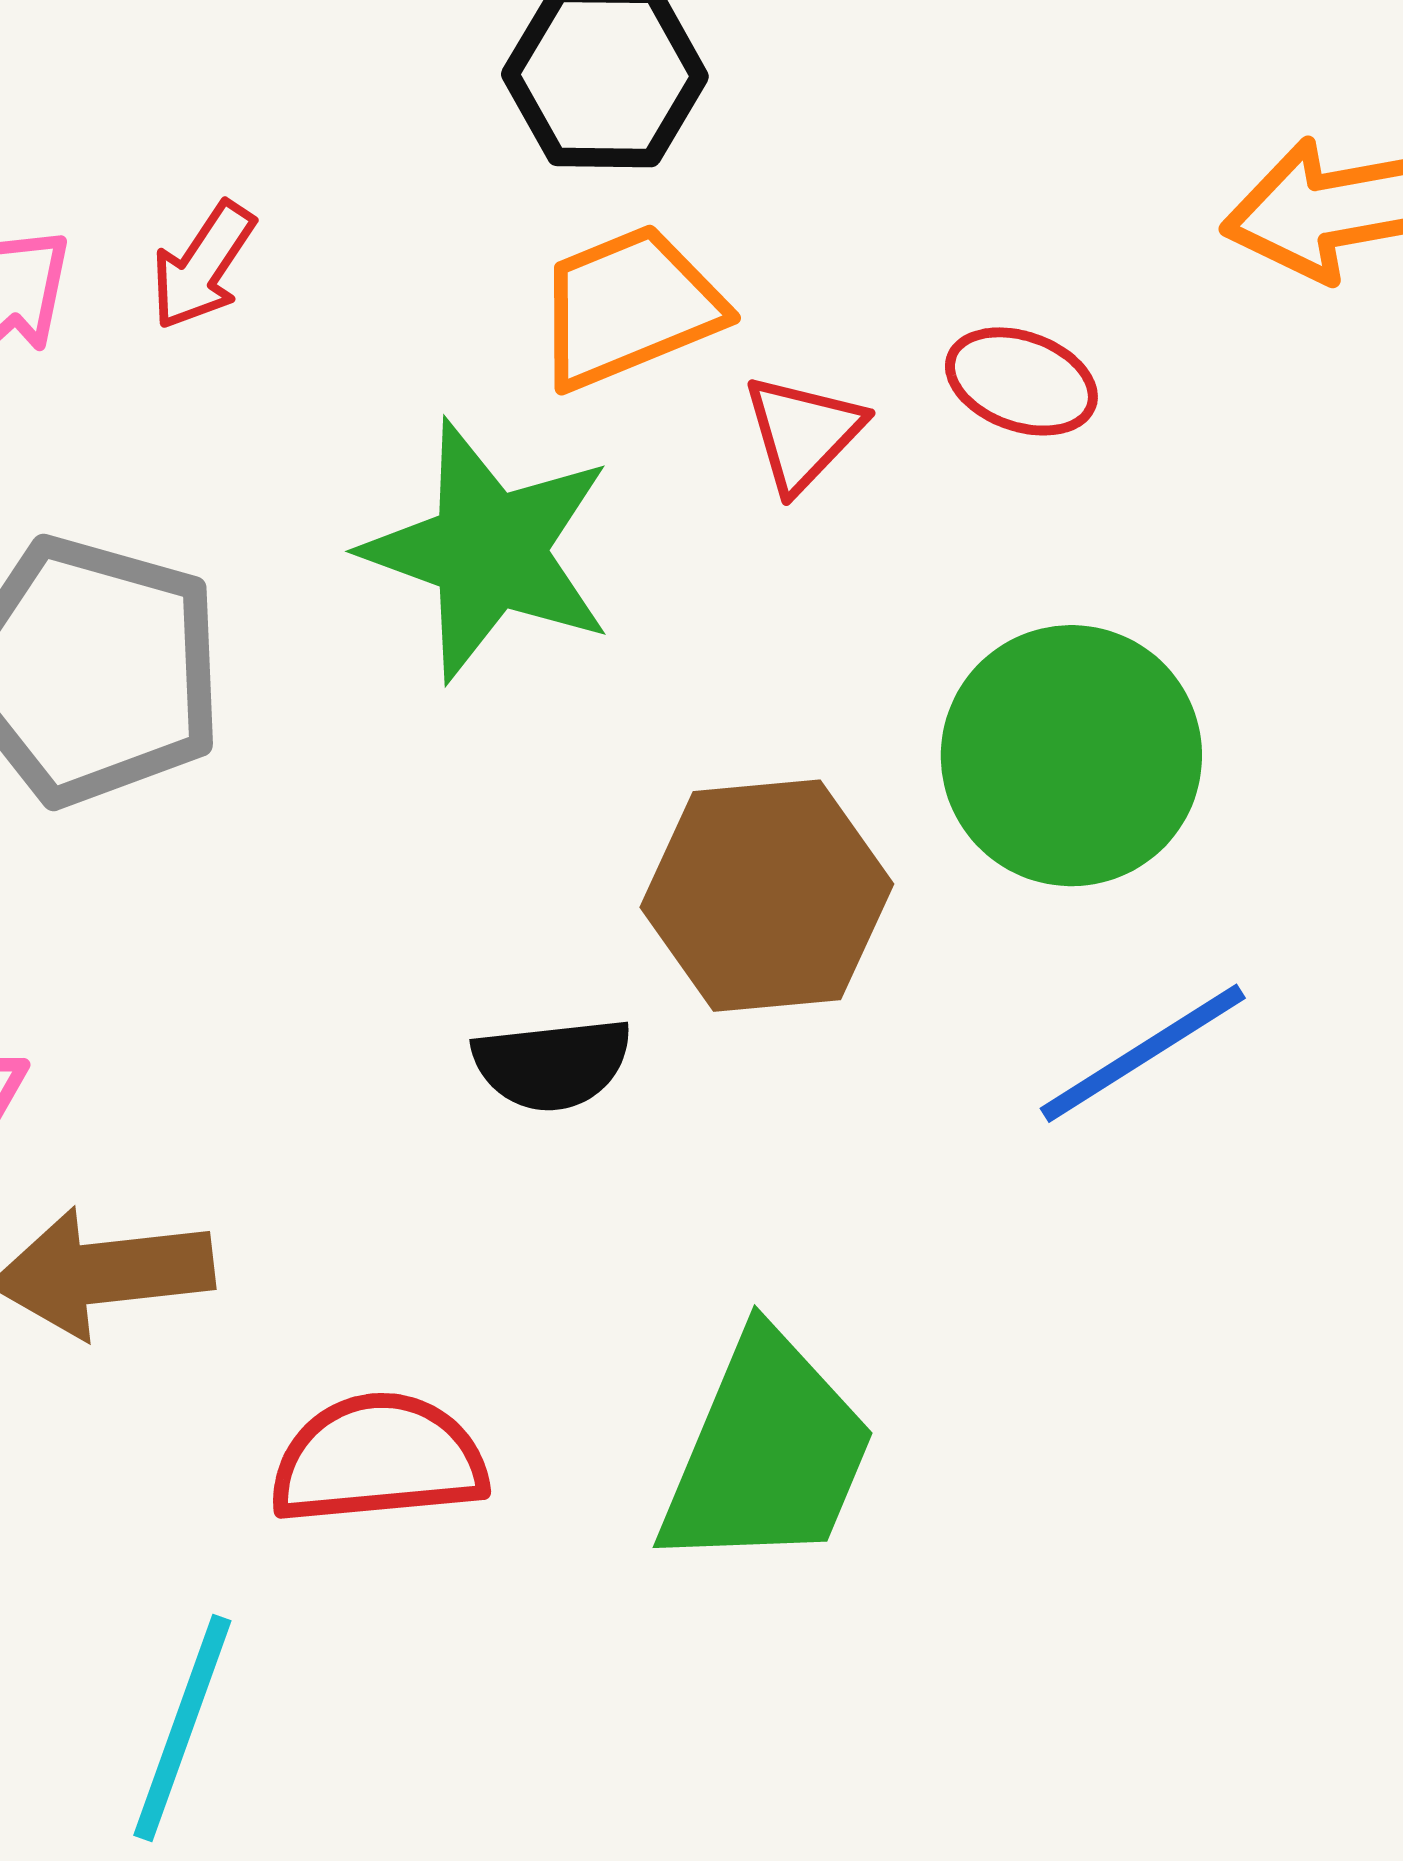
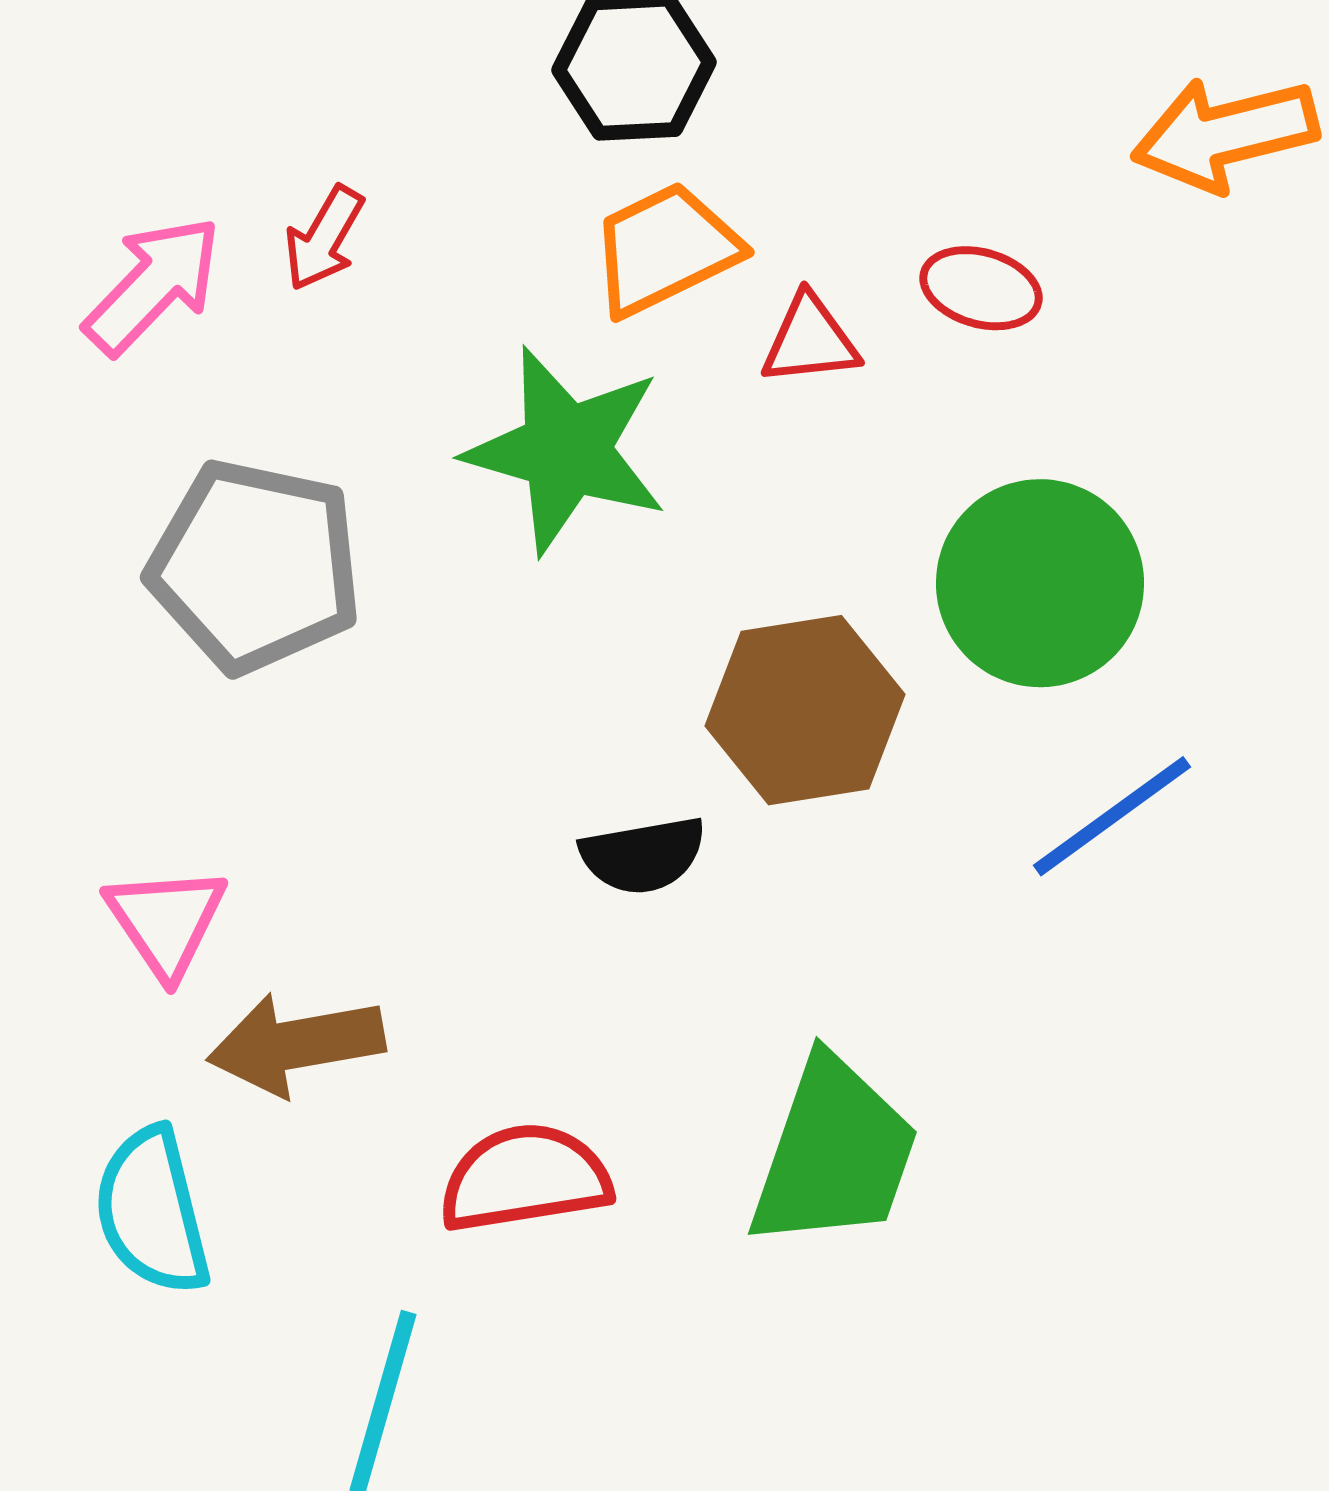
red triangle: (803, 433) -> (810, 340), turned 44

